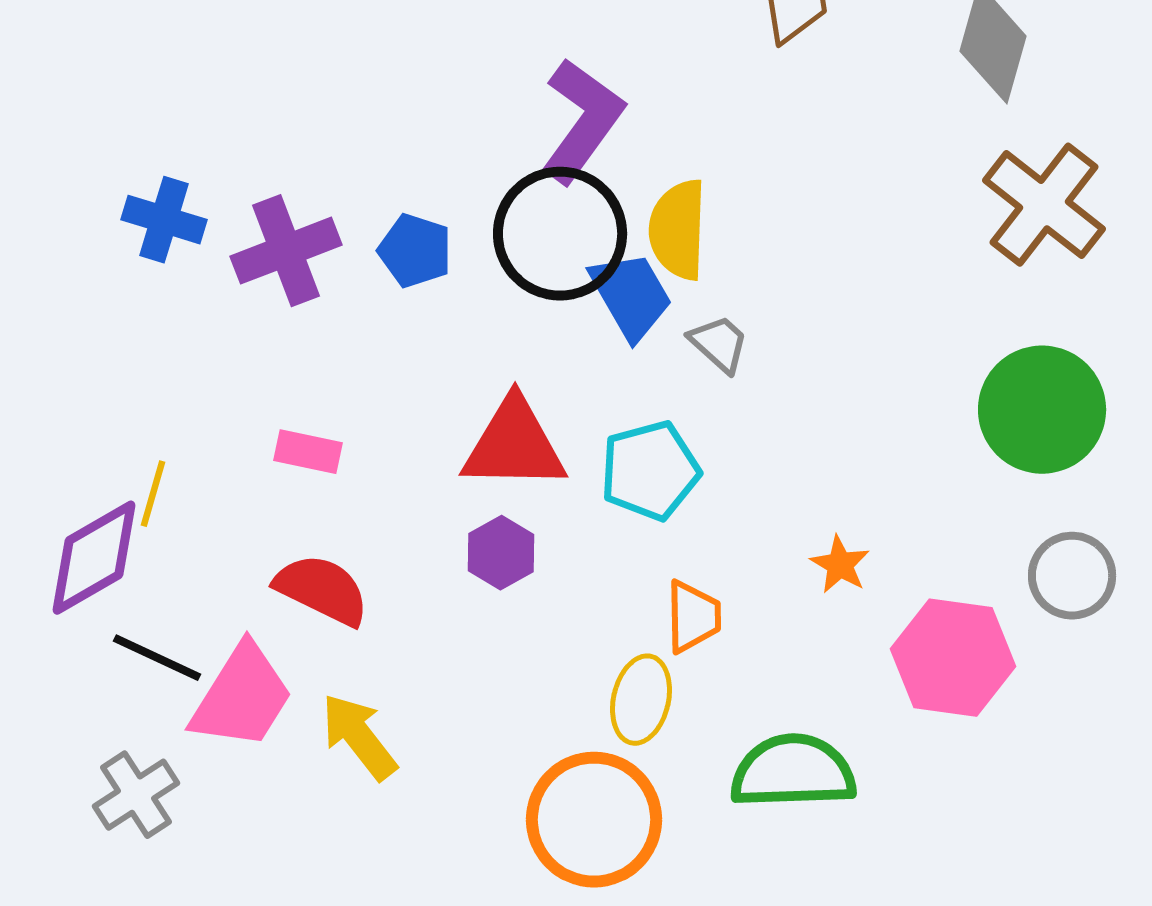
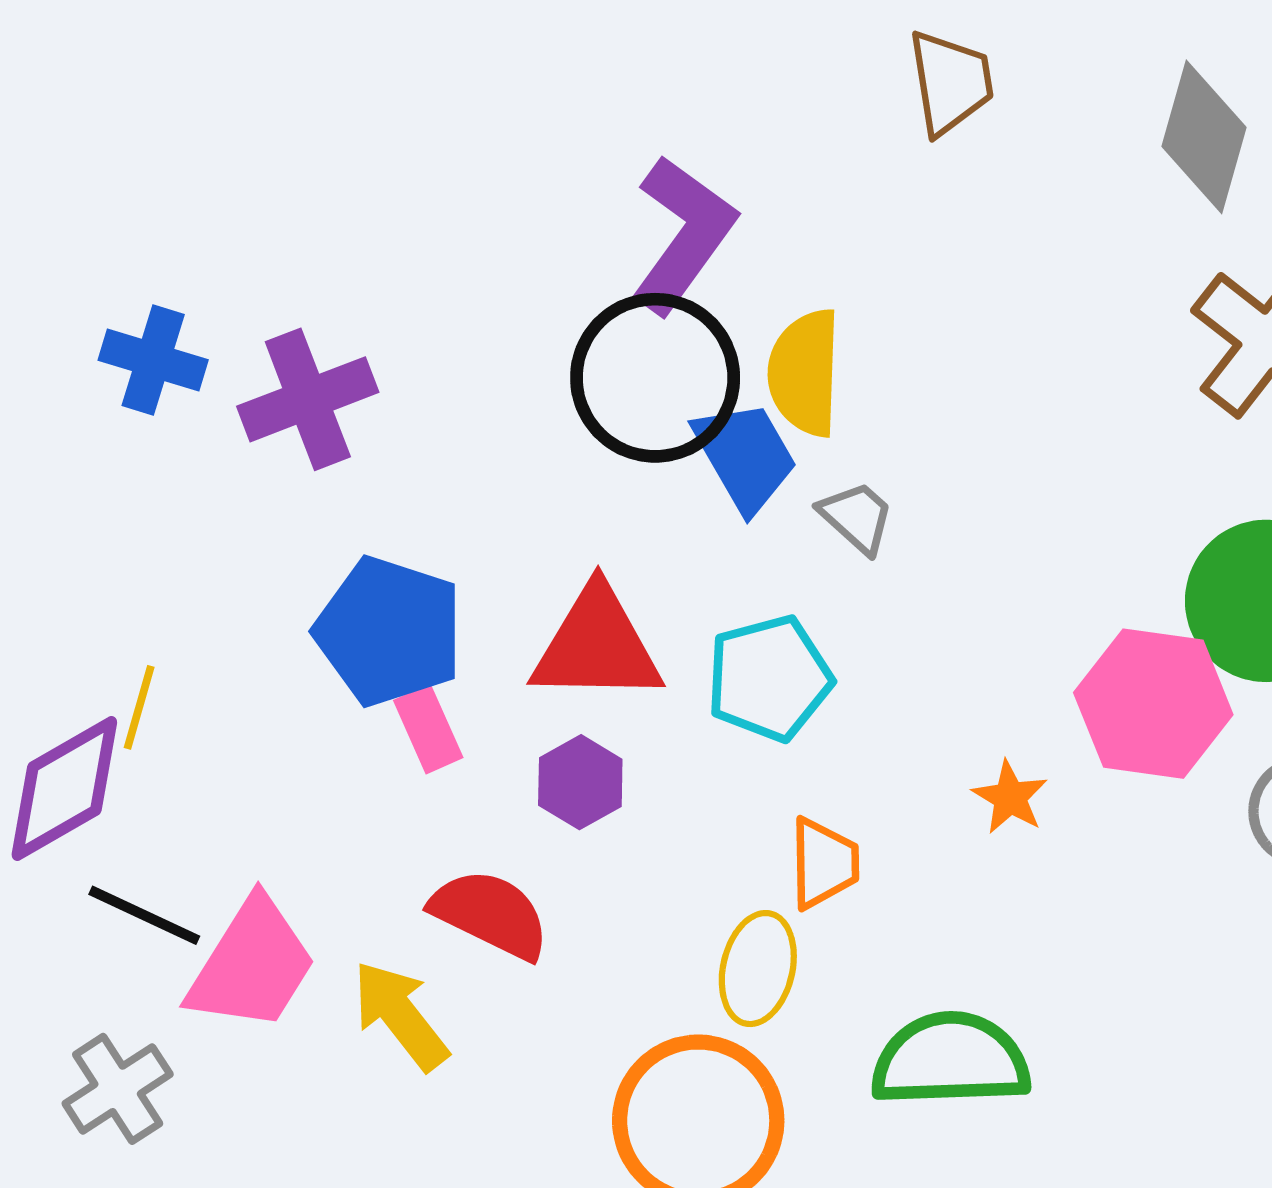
blue pentagon: (415, 251) -> (389, 631), moved, size x1.6
pink rectangle: (308, 452) -> (428, 729), moved, turned 54
red semicircle: (322, 590) -> (490, 914), moved
pink hexagon: (953, 658) -> (1153, 704), moved

